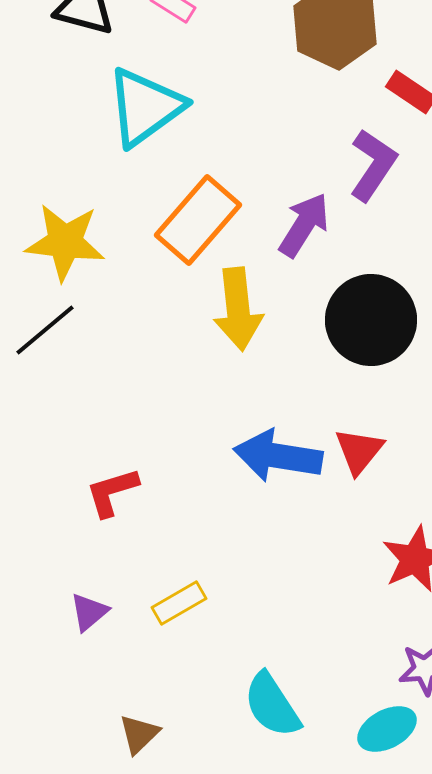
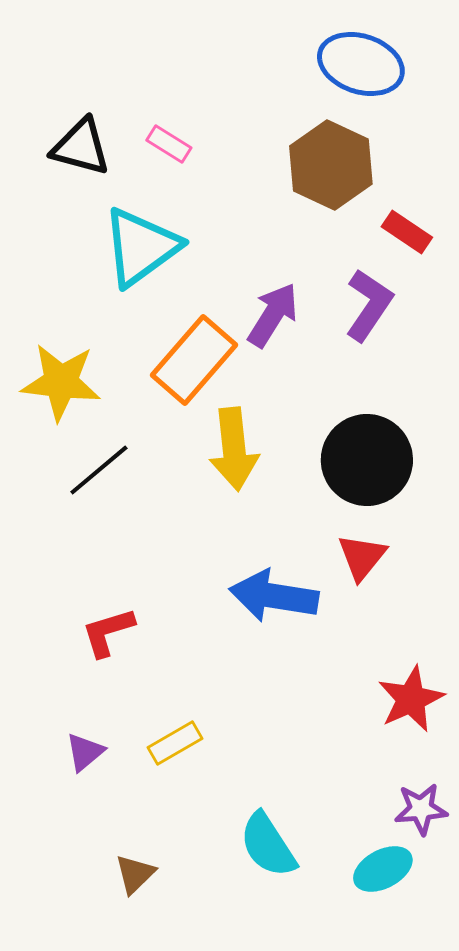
purple arrow: (304, 225) -> (273, 315), moved
black line: (45, 330) -> (99, 470), moved
red triangle: (359, 451) -> (362, 557), moved

